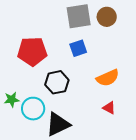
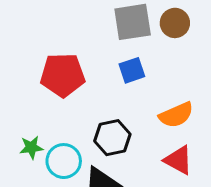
black hexagon: (57, 82) -> (112, 138), moved
red triangle: (109, 108) -> (178, 160), size x1.5

